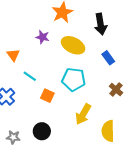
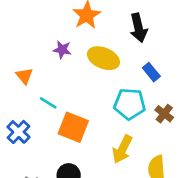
cyan pentagon: (74, 79) -> (130, 104), moved
orange square: (47, 96) -> (73, 127), size x1.6

